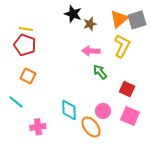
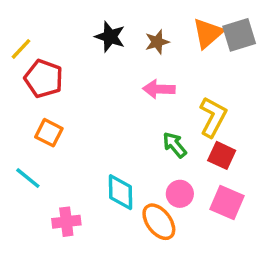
black star: (73, 14) -> (110, 37), moved
yellow line: (26, 29) -> (21, 49), moved, turned -56
yellow L-shape: (122, 46) -> (213, 117), moved
green arrow: (100, 72) -> (175, 145), moved

